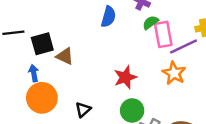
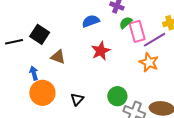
blue semicircle: (108, 17) -> (91, 21), turned -120
black square: (42, 44) -> (40, 34), moved, turned -36
red star: (125, 77) -> (101, 51), moved

